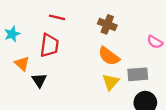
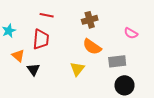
brown cross: (107, 24) -> (90, 20), turned -35
yellow triangle: (111, 82) -> (77, 69), moved

